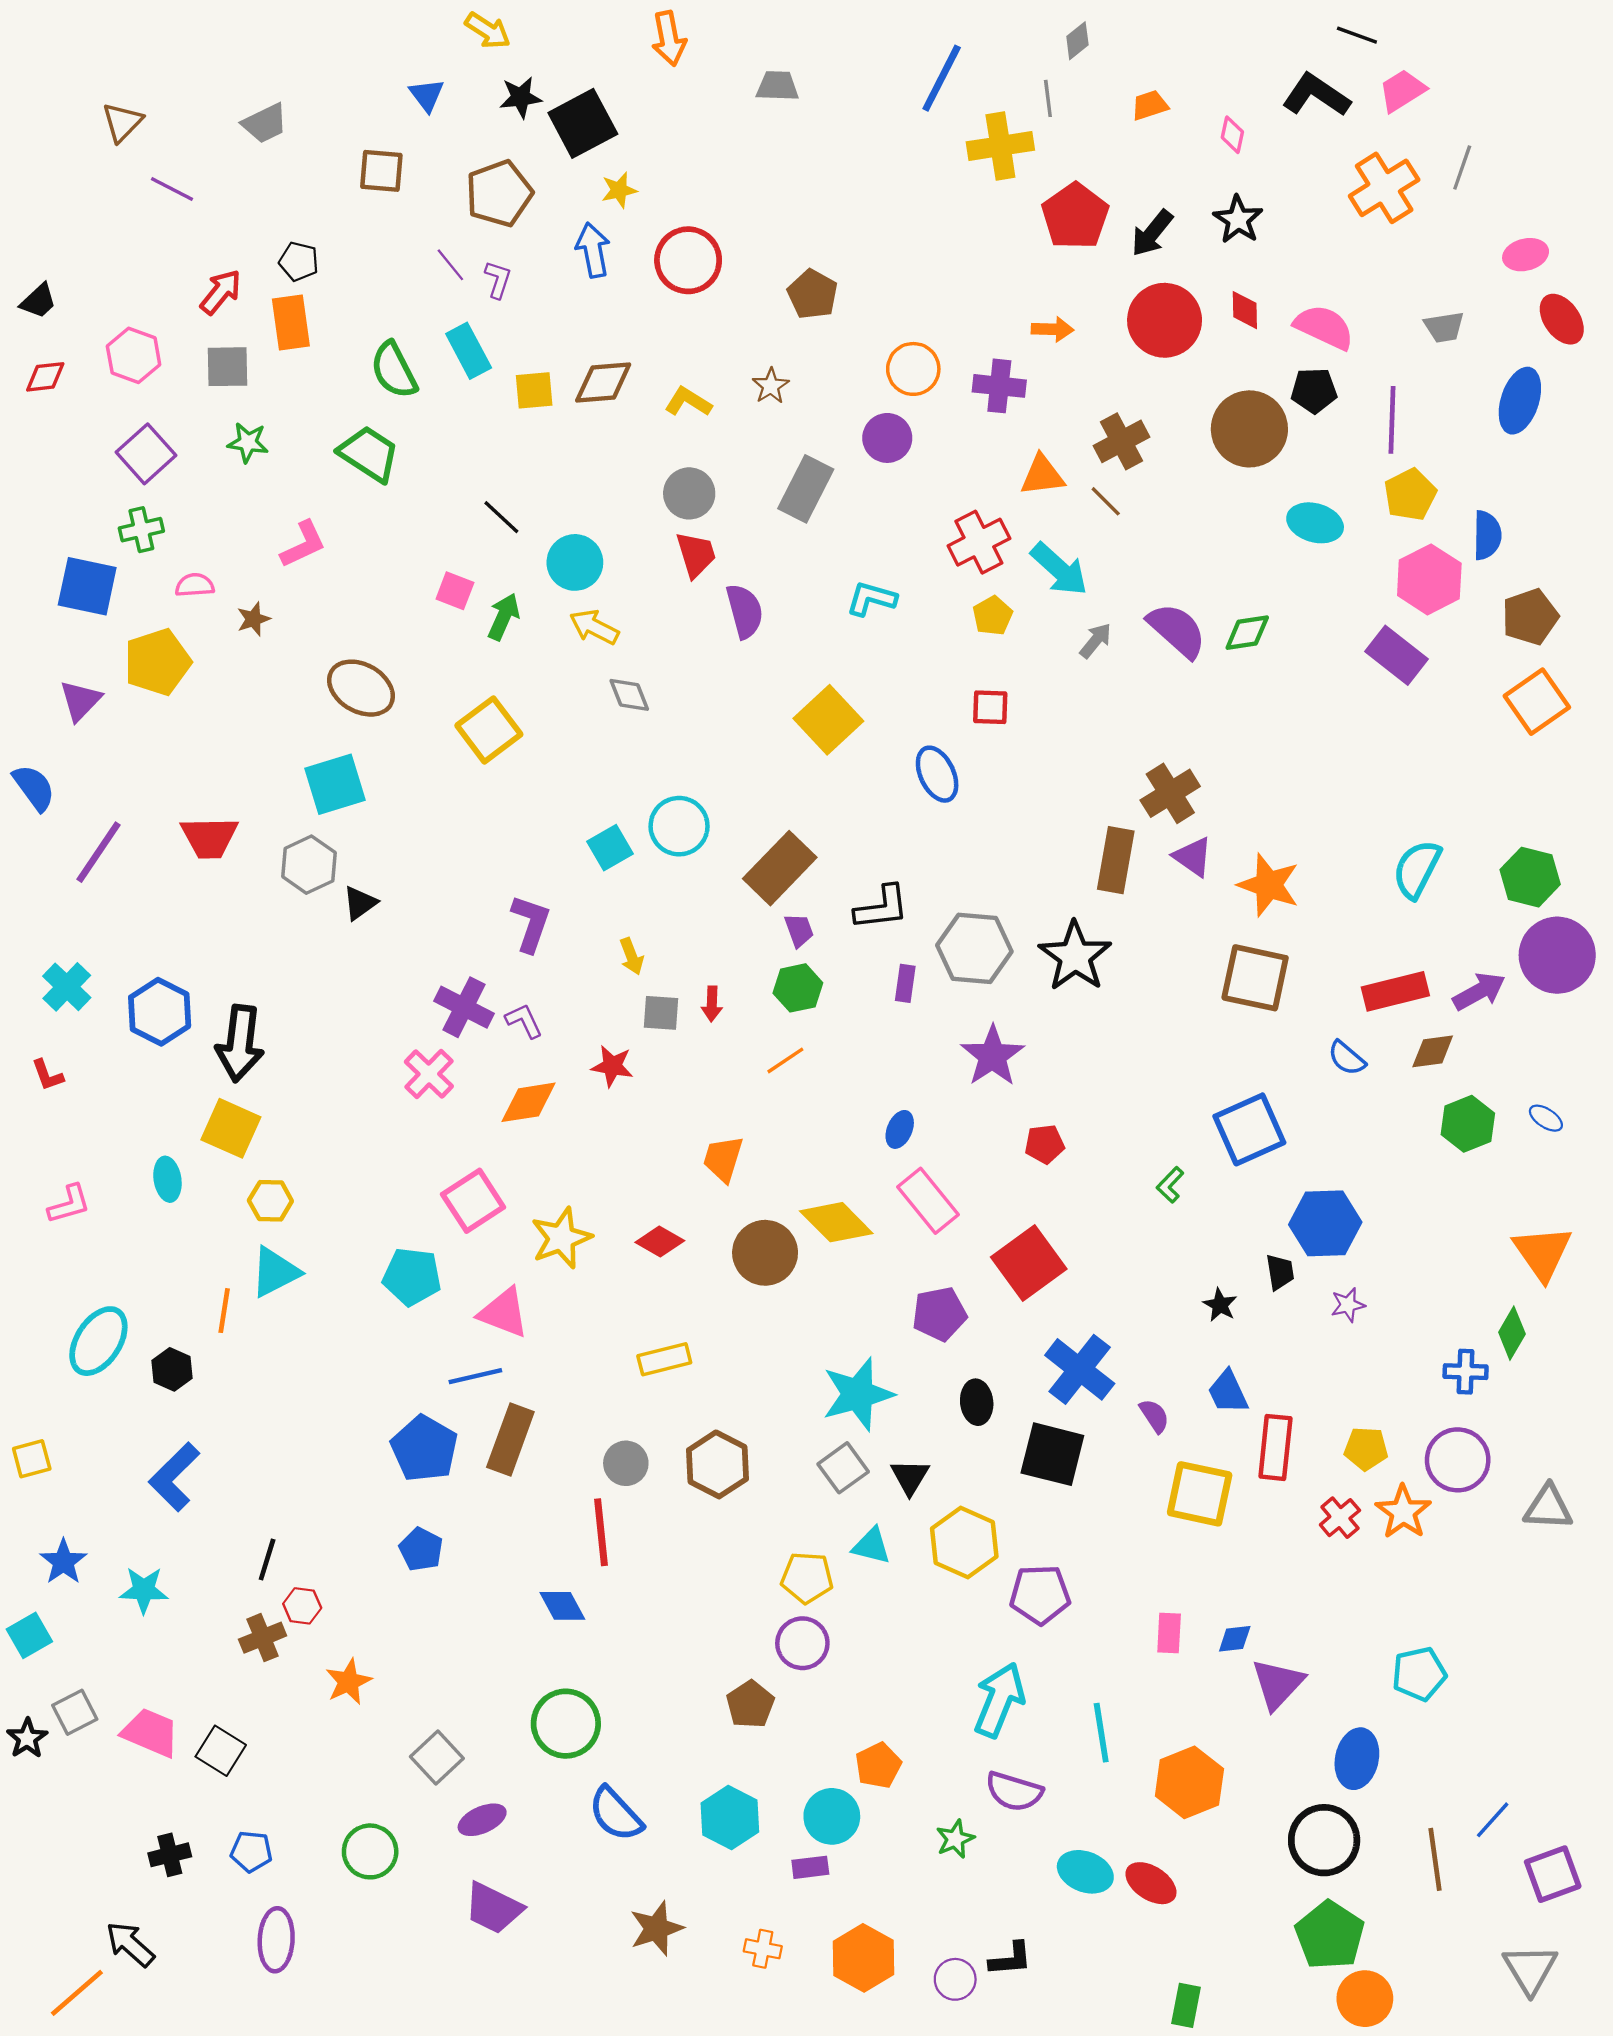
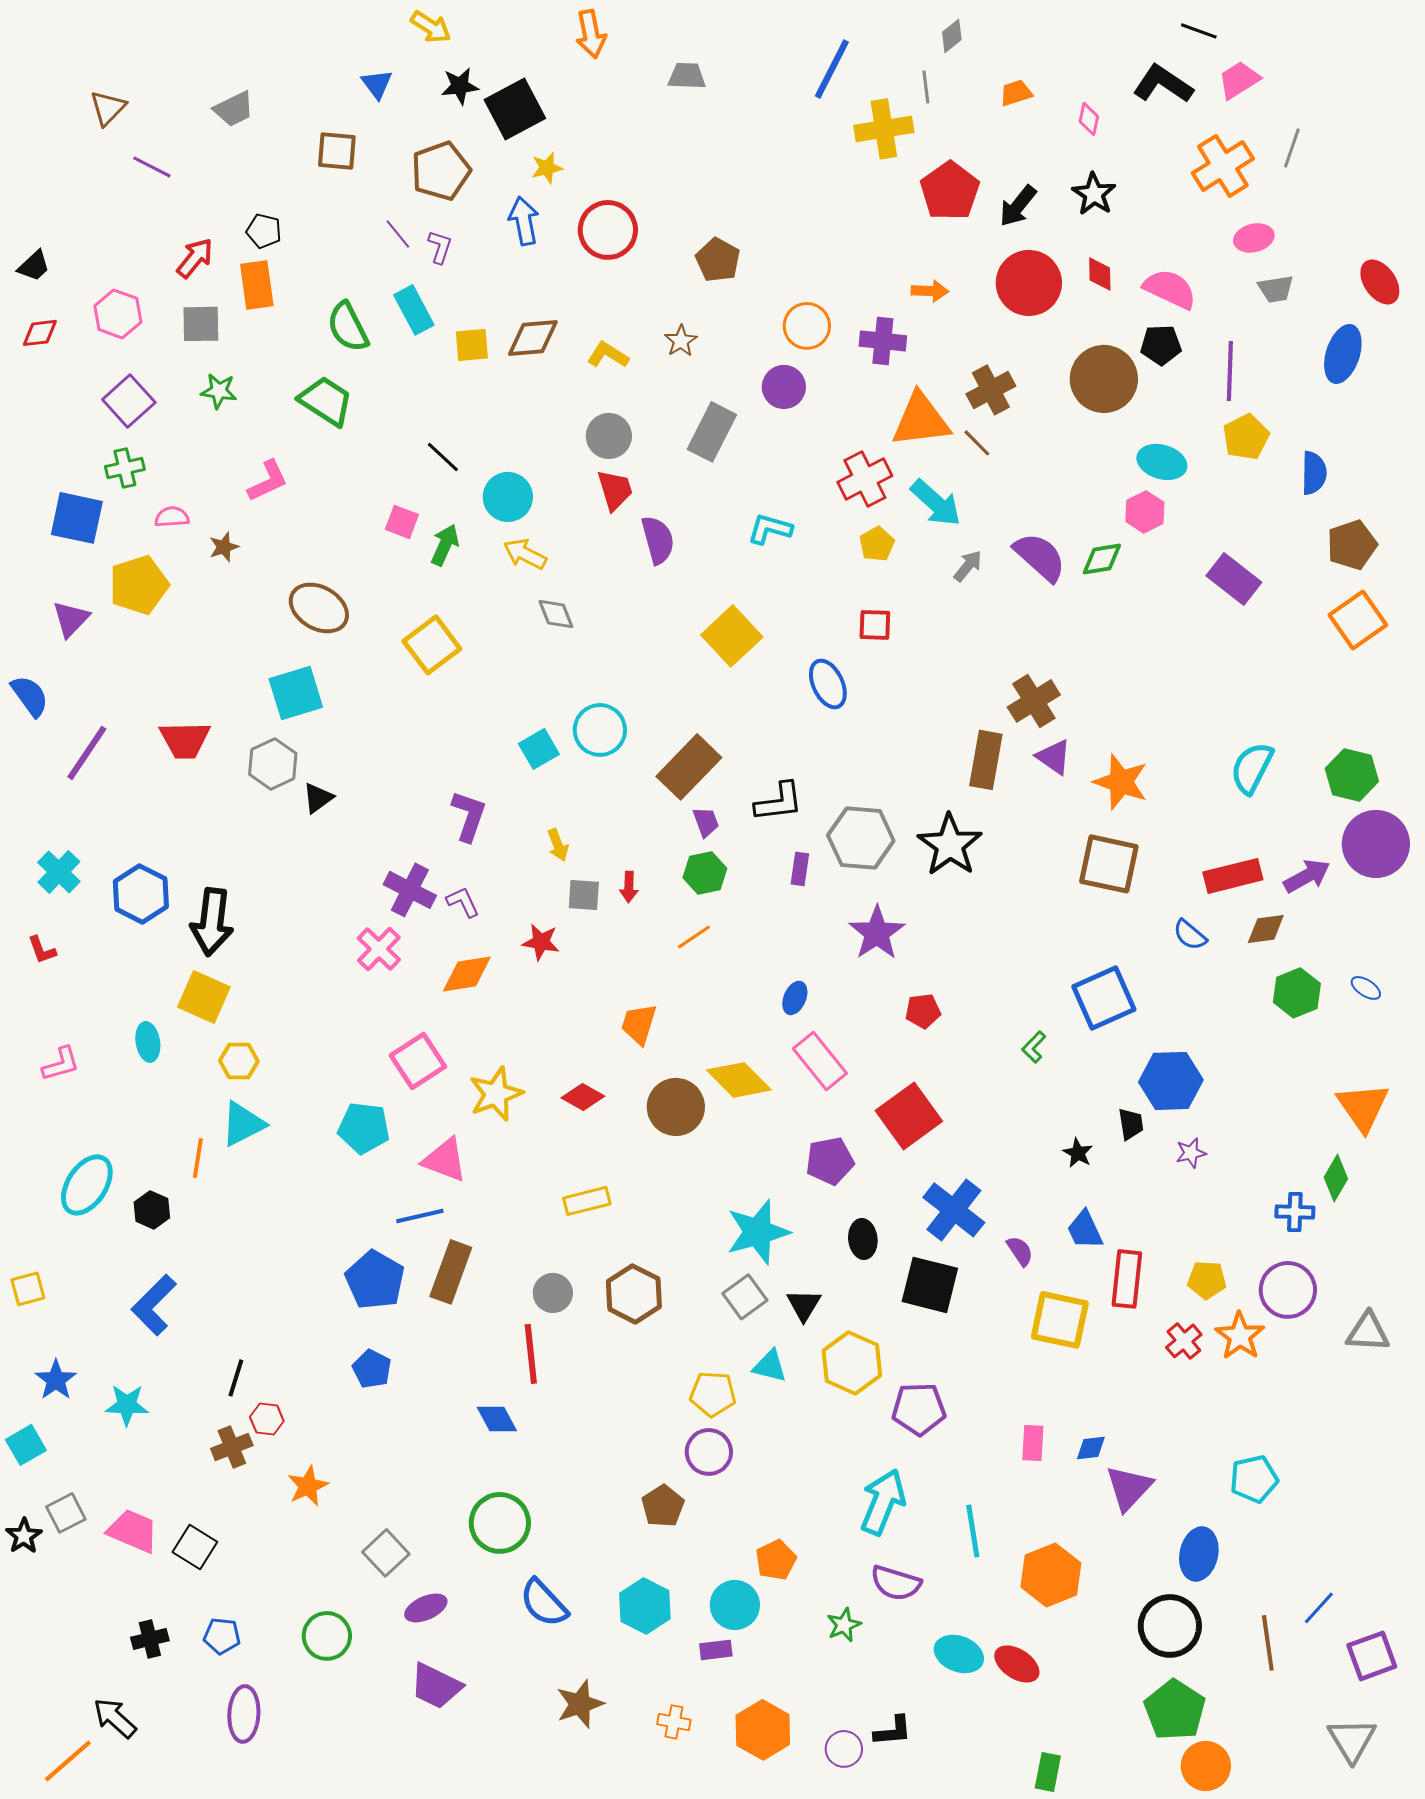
pink ellipse: (1526, 255) -> (1254, 238), moved
orange triangle: (1042, 475) -> (921, 420), size x1.5
pink hexagon: (1429, 579) -> (1145, 512), moved, size x0.7

